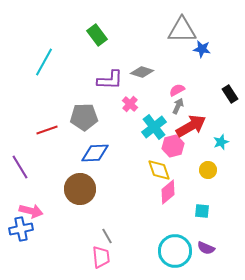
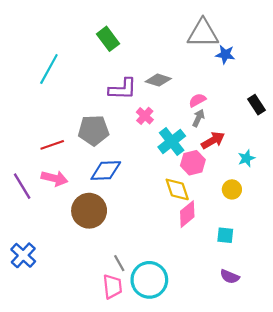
red arrow: (191, 126) -> (213, 140), size x0.7
pink arrow: (31, 211) -> (54, 178), moved
blue cross: (21, 229) -> (23, 255), turned -35
cyan circle: (175, 251) -> (149, 280), moved

